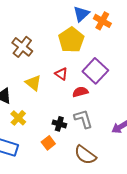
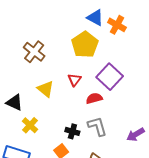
blue triangle: (81, 14) -> (95, 18), turned -48
red triangle: (61, 74) -> (75, 80), turned 32

